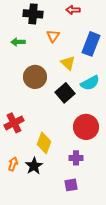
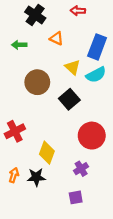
black cross: (33, 14) -> (35, 15), turned 30
orange triangle: (53, 36) -> (56, 38), turned -40
cyan semicircle: (90, 83) -> (96, 75), moved
purple cross: (76, 158) -> (81, 169), turned -32
black star: (34, 166) -> (36, 177), turned 30

